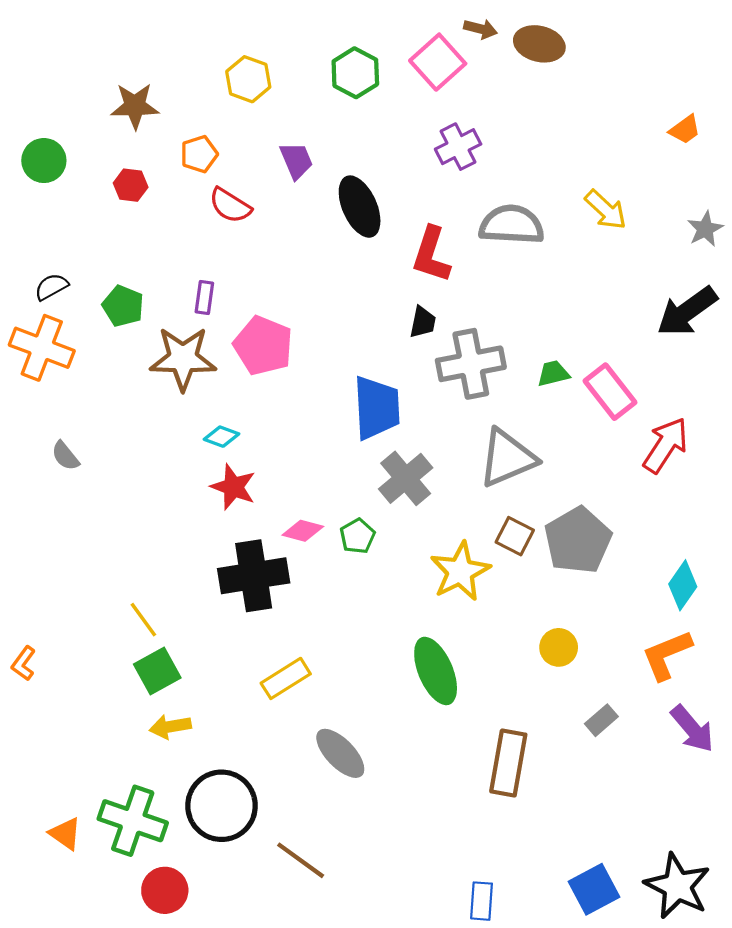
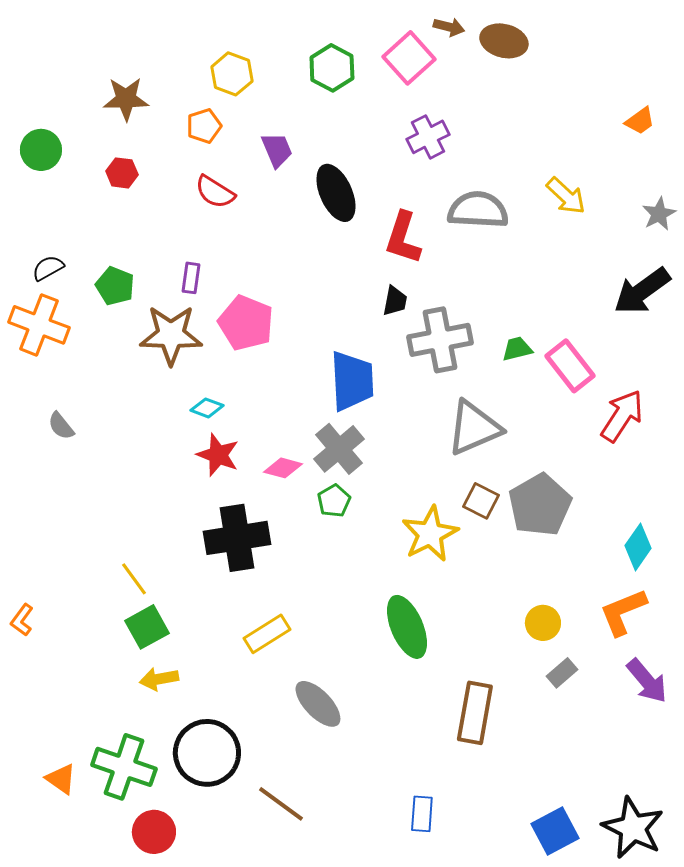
orange pentagon: (199, 154) -> (204, 126), moved
gray cross: (406, 478) -> (339, 449), moved
pink diamond: (303, 531) -> (283, 468), moved
yellow circle: (559, 647) -> (543, 623), moved
blue rectangle: (482, 901) -> (422, 814), moved

